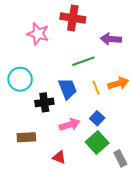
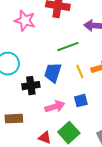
blue trapezoid: (68, 89) -> (53, 73), turned -140
blue square: (97, 118) -> (81, 101), turned 32
green square: (97, 143) -> (69, 133), moved

